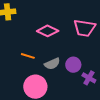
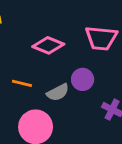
purple circle: (73, 65) -> (83, 79), moved

